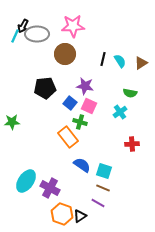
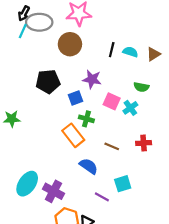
cyan line: (15, 36) -> (23, 31), moved
cyan semicircle: (120, 61) -> (130, 52), turned -40
blue square: (70, 103) -> (75, 98), turned 32
pink square: (89, 106) -> (112, 101), moved
cyan square: (104, 171) -> (123, 184), moved, turned -35
brown line: (103, 188) -> (112, 146), moved
purple line: (98, 203) -> (102, 197), moved

